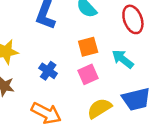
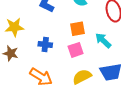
blue cross: (48, 71) -> (45, 45), turned -32

